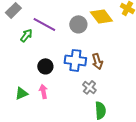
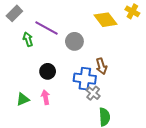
gray circle: (78, 24) -> (74, 41), moved
green arrow: (26, 35) -> (28, 39), turned -56
blue cross: (75, 60) -> (85, 79), moved

